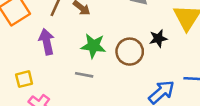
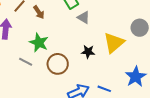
brown circle: (130, 52) -> (58, 64), moved

